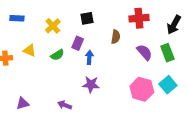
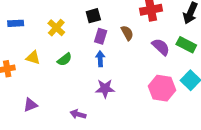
brown semicircle: (116, 37) -> (127, 33), turned -32
purple rectangle: (78, 43) -> (101, 36), moved
green rectangle: (167, 53) -> (186, 45), turned -36
purple triangle: (23, 103) -> (30, 105), moved

